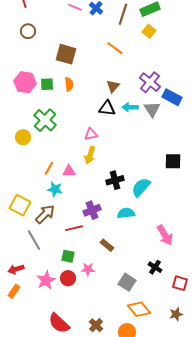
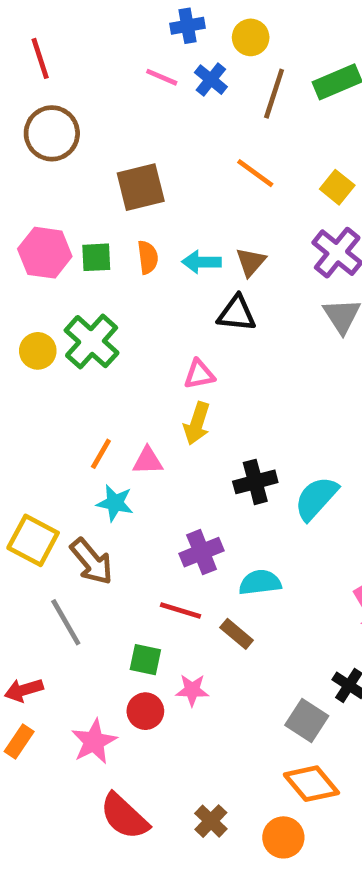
brown circle: (28, 31) -> (52, 133), size x1.5
yellow square: (149, 31) -> (337, 187), moved
brown square: (66, 54) -> (141, 187), turned -30
cyan arrow: (130, 107) -> (202, 262), moved
yellow circle: (23, 137) -> (38, 351), moved
cyan semicircle: (126, 213) -> (260, 582), moved
brown arrow: (45, 214) -> (92, 561), turned 95
red line: (74, 228) -> (180, 611), moved, turned 30
pink star: (46, 280) -> (94, 742), moved
gray square: (127, 282) -> (307, 720), moved

